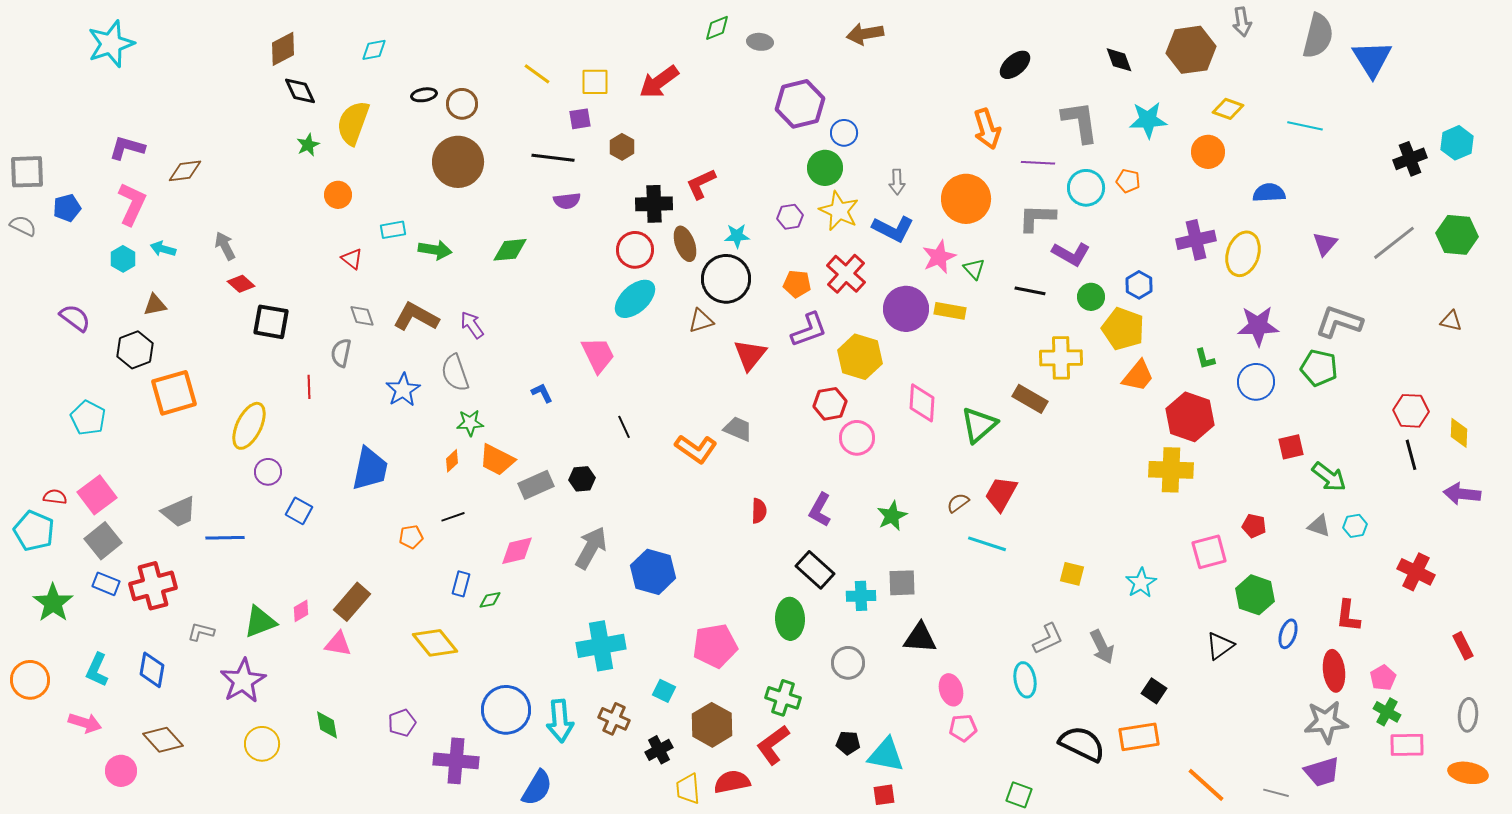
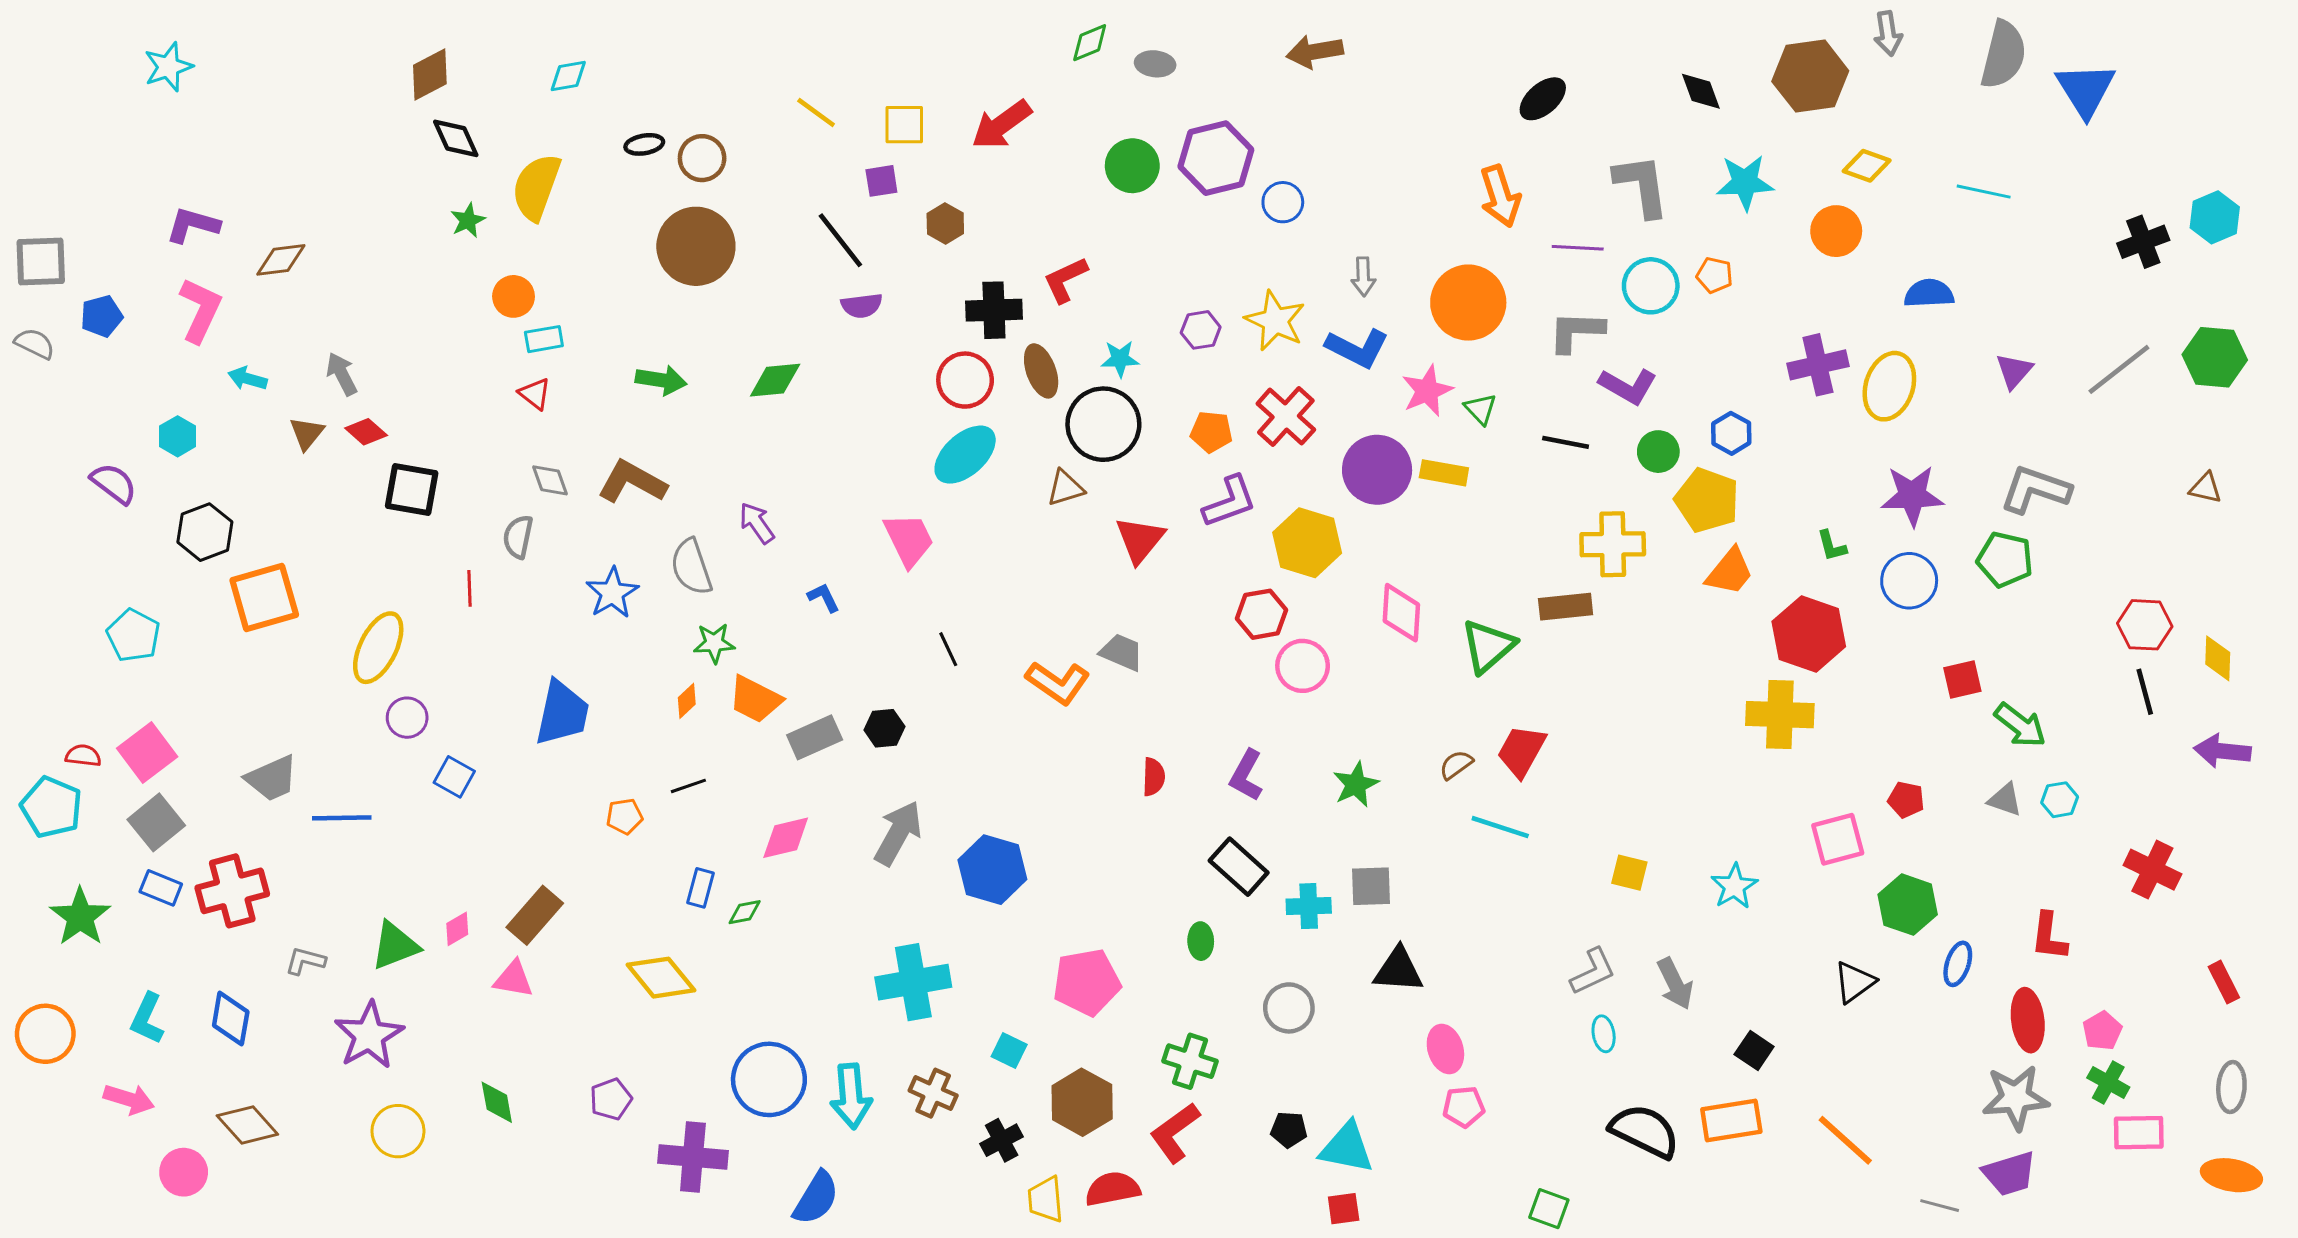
cyan star: (111, 44) -> (168, 67), size x0.7
black line: (553, 158) -> (840, 240), turned 45
green circle: (825, 168) -> (1132, 166), moved
cyan rectangle: (393, 230) -> (544, 339), moved
cyan hexagon: (123, 259) -> (178, 436), moved
brown triangle: (155, 305) -> (307, 433), moved, turned -40
purple arrow: (472, 325) -> (757, 523), moved
brown rectangle: (1030, 399) -> (1566, 607), turned -36
green ellipse: (790, 619) -> (1201, 941), size x0.6
cyan ellipse: (1025, 680) -> (1604, 1034), moved, size x0.7
orange line: (1206, 785) -> (1845, 1140), moved

